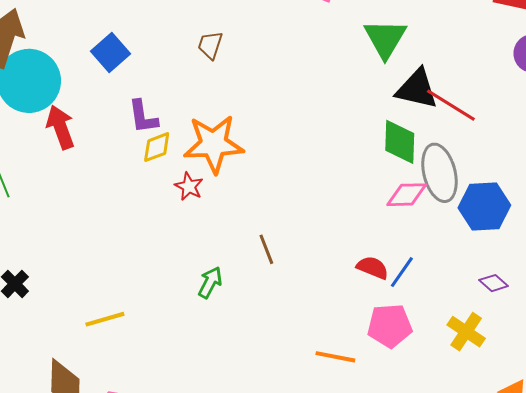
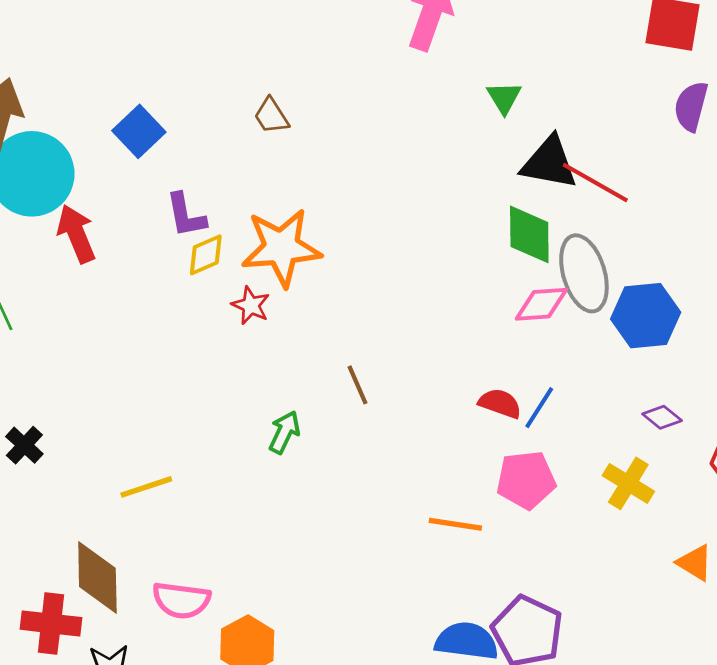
green triangle: (385, 39) -> (504, 98), size x0.6
brown trapezoid: (210, 45) -> (271, 116), turned -48

